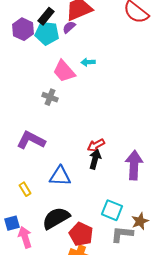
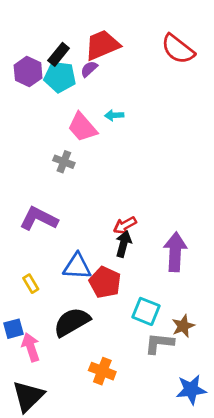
red pentagon: (81, 234) -> (105, 282), moved

